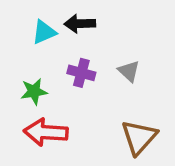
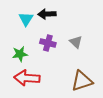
cyan triangle: (44, 32) -> (26, 19), turned -35
brown triangle: (139, 137) -> (82, 81), turned 30

